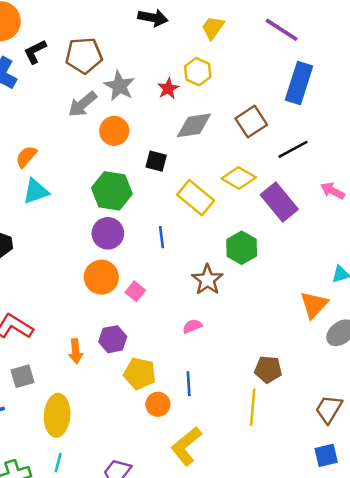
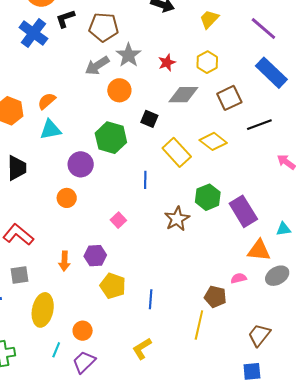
yellow hexagon: (198, 72) -> (207, 62), moved
blue rectangle: (299, 83) -> (271, 73), turned -72
purple rectangle: (279, 202) -> (243, 211), moved
purple circle: (108, 233) -> (81, 164), moved
orange circle: (101, 277) -> (67, 198), moved, size x0.7
orange triangle: (314, 305) -> (259, 250), turned 45
pink semicircle: (192, 326) -> (239, 278), moved
orange circle: (158, 404) -> (83, 331), moved
yellow L-shape: (186, 446) -> (142, 349), size x0.7
cyan line: (58, 463) -> (56, 350), moved

